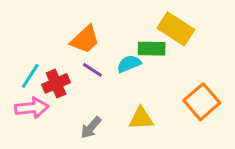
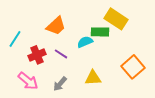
purple line: (92, 70) -> (61, 54), moved
cyan line: (30, 76) -> (15, 39), moved
pink arrow: (32, 108) -> (28, 81), moved, turned 45

